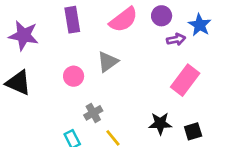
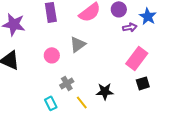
black star: (160, 123) -> (105, 91), moved
black square: (193, 131) -> (143, 83), moved

